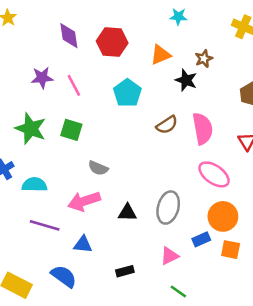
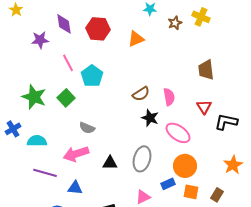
brown star: (204, 59) -> (175, 23), moved
purple star: (42, 78) -> (40, 40), moved
black star: (186, 80) -> (150, 118), moved
cyan pentagon: (127, 93) -> (92, 76), moved
pink semicircle: (203, 129) -> (169, 97), size x0.7
green square: (71, 130) -> (66, 98), turned 30

